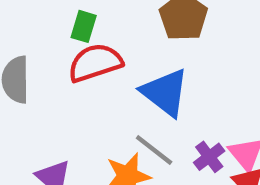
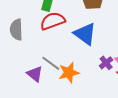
gray line: (154, 150) -> (51, 63), moved

